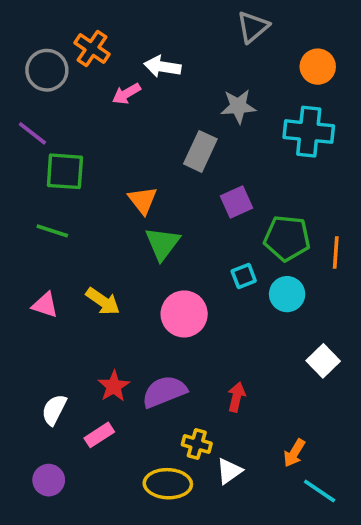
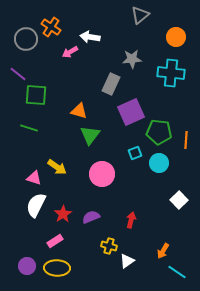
orange triangle: (143, 200) -> (79, 111), turned -36
purple square: (236, 202) -> (131, 112), size x1.5
pink triangle: (45, 305) -> (34, 178), moved
purple semicircle: (164, 392) -> (91, 217), size x0.7
white semicircle: (54, 410) -> (36, 205), moved, size x1.4
yellow ellipse: (168, 484) -> (57, 268), moved

